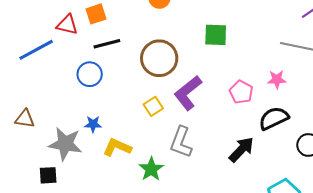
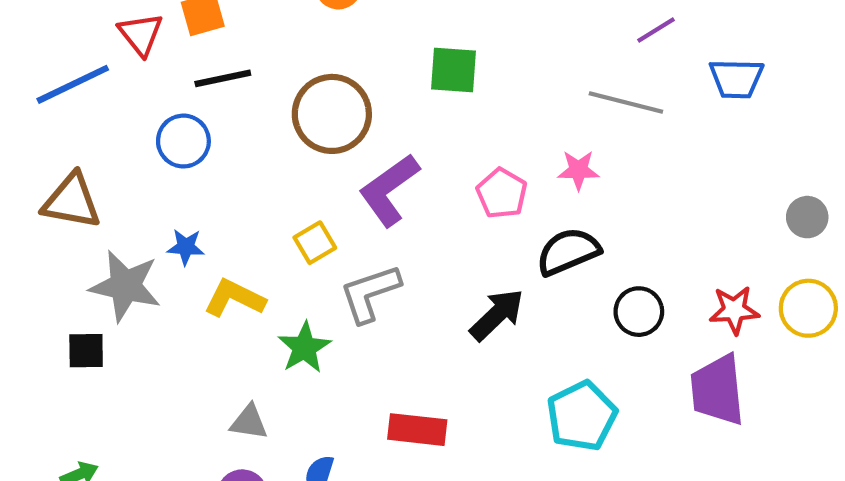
red triangle: (67, 25) -> (141, 34), turned 35
yellow square: (153, 106) -> (315, 243), moved
brown triangle: (25, 119) -> (72, 201), moved, size x1.4
gray L-shape: (181, 142) -> (370, 293), turned 48

